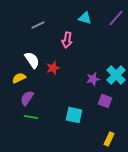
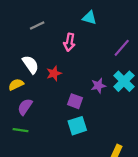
purple line: (116, 18) -> (122, 48), moved
purple square: (105, 101) -> (75, 101), moved
cyan square: (74, 115) -> (77, 126), turned -30
green line: (31, 117) -> (20, 130), moved

